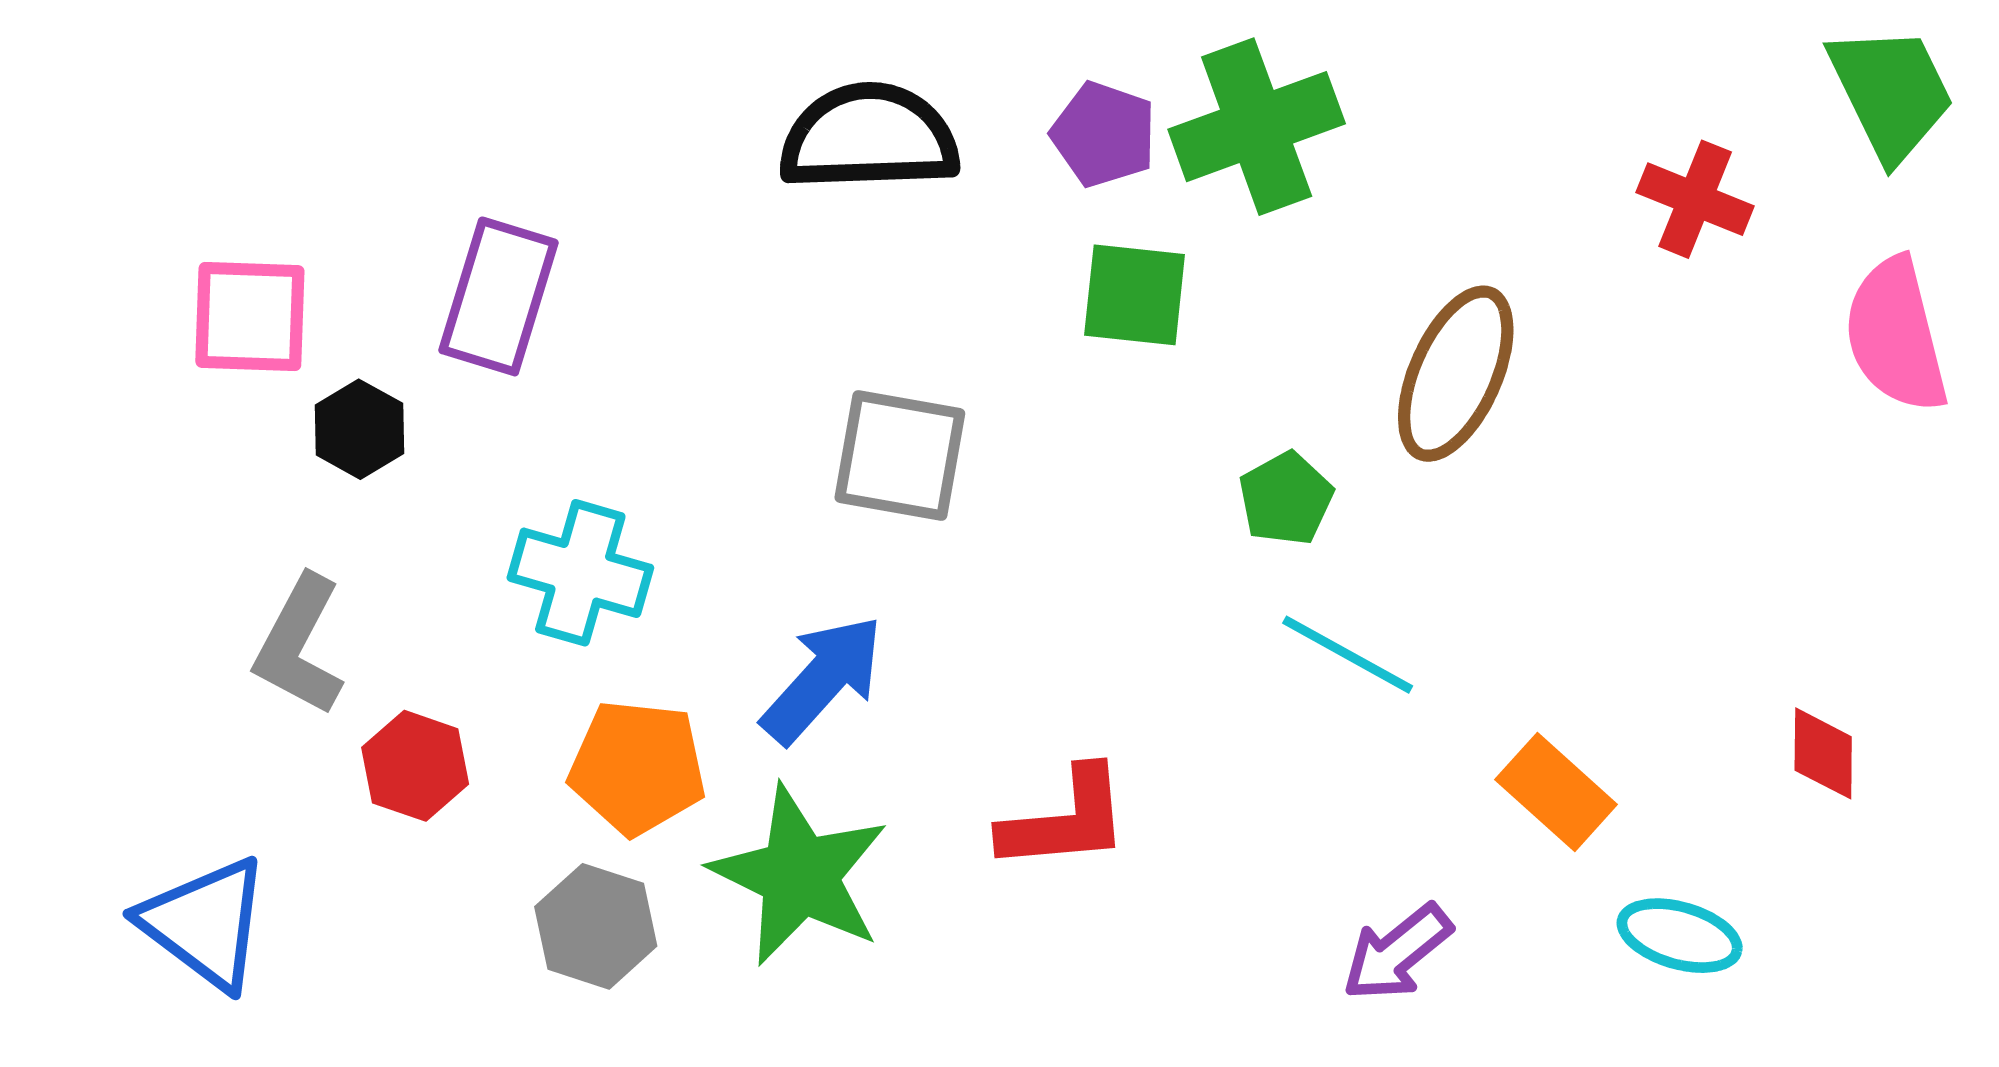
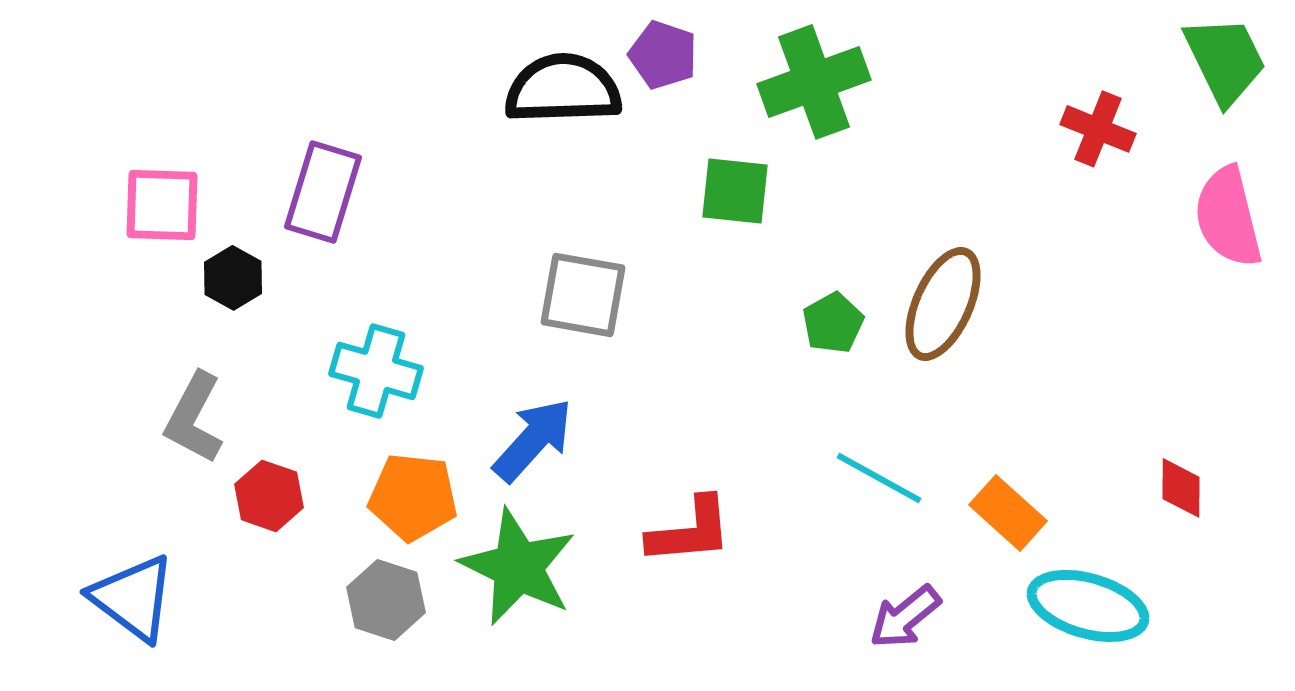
purple pentagon: (1104, 134) -> (663, 55), moved
brown ellipse: (1456, 374) -> (943, 304), moved
cyan line: (1348, 655) -> (879, 478), moved
cyan ellipse: (1680, 936) -> (1088, 606), size x1.5

